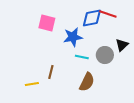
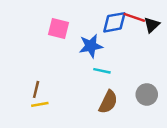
black triangle: (122, 45) -> (152, 25), moved
gray circle: (105, 55) -> (147, 94), moved
brown line: (51, 72) -> (36, 89), moved

